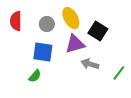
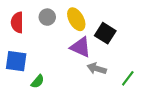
gray circle: (47, 24) -> (47, 17), moved
purple triangle: (75, 44) -> (81, 47), turned 40
blue square: (43, 52) -> (16, 61), moved

